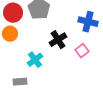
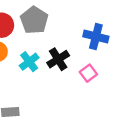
cyan cross: (35, 60) -> (29, 62), moved

